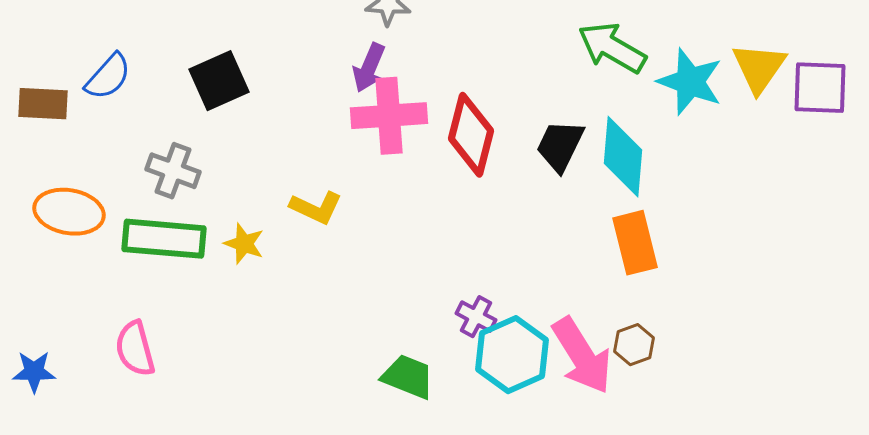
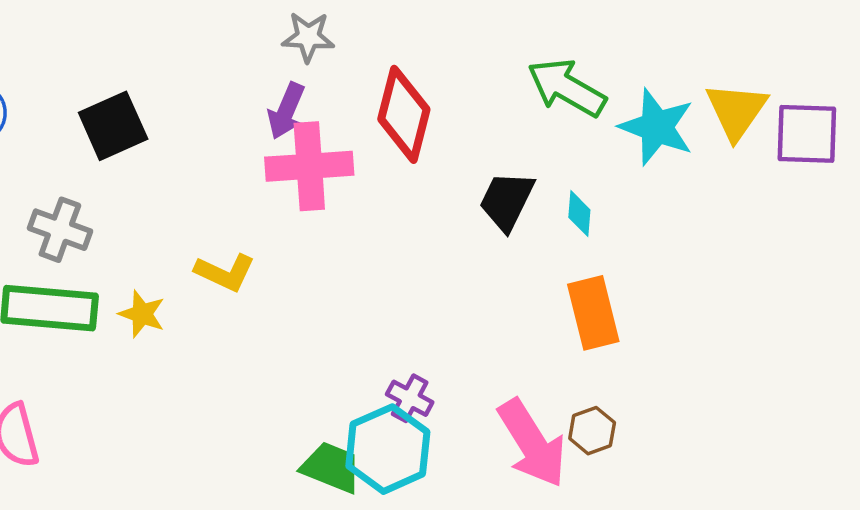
red diamond: (471, 135) -> (404, 114), moved
cyan diamond: (623, 157) -> (579, 214), size x0.5
cyan hexagon: (512, 355) -> (388, 449), moved

